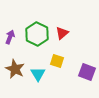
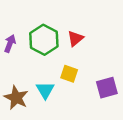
brown star: (15, 69) -> (16, 98), moved
purple square: (87, 72) -> (107, 88), turned -36

